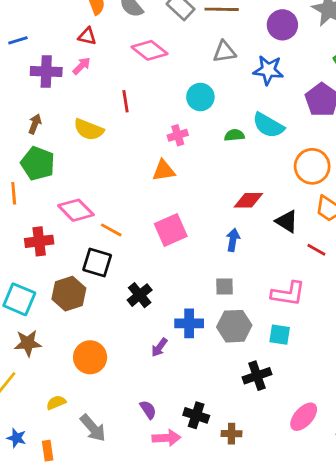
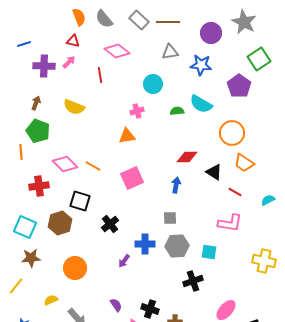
red line: (125, 101) -> (100, 75), moved
orange line: (111, 230) -> (93, 166), moved
pink L-shape: (288, 294) -> (230, 223), moved

